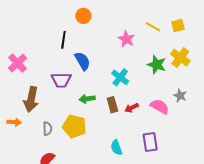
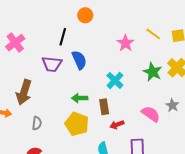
pink cross: (17, 63) -> (15, 43), moved
purple trapezoid: (61, 80) -> (52, 64), moved
red arrow: (132, 108) -> (117, 125), moved
yellow pentagon: (74, 126) -> (77, 124), moved

